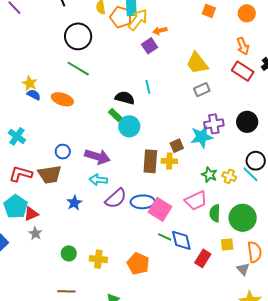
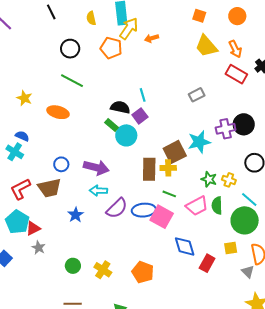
orange pentagon: (121, 17) -> (111, 48), moved
black circle: (78, 36) -> (70, 49), size x0.7
purple square: (150, 46) -> (140, 116), moved
yellow trapezoid: (197, 63) -> (206, 46), moved
blue semicircle: (34, 95) -> (22, 136), moved
purple cross: (214, 124) -> (226, 129), moved
brown square: (177, 146) -> (175, 152), size x1.6
red L-shape: (21, 174) -> (20, 189), turned -40
cyan line: (250, 174) -> (249, 200), moved
green semicircle: (215, 213) -> (217, 206), moved
green line: (165, 237) -> (169, 194), moved
yellow cross: (98, 259) -> (103, 270), turned 30

